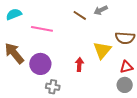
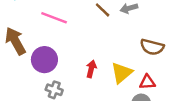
yellow triangle: (102, 50) -> (122, 73), moved

